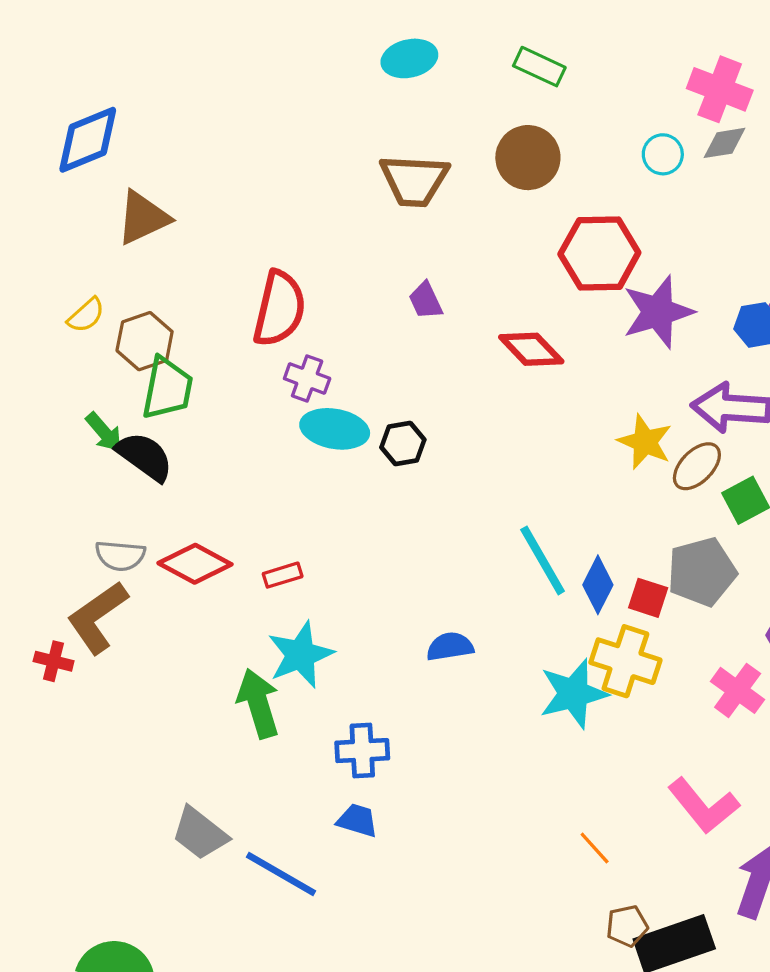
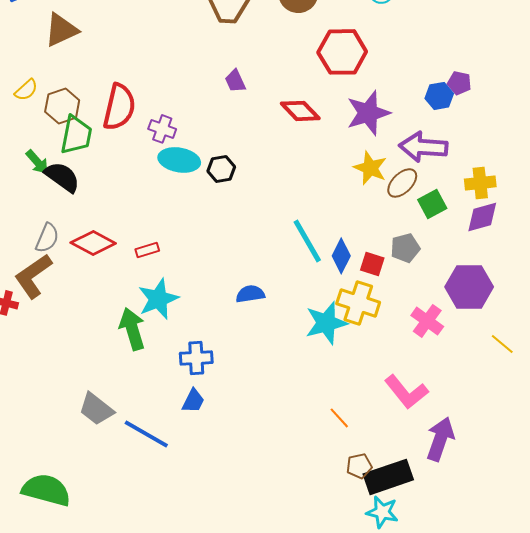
red semicircle: (279, 309) -> (119, 107), moved
purple star: (658, 312) -> (368, 113), moved
gray semicircle: (120, 556) -> (47, 238), turned -72
gray pentagon: (702, 572) -> (405, 248), size x0.7
blue trapezoid: (357, 820) -> (193, 401), turned 100

